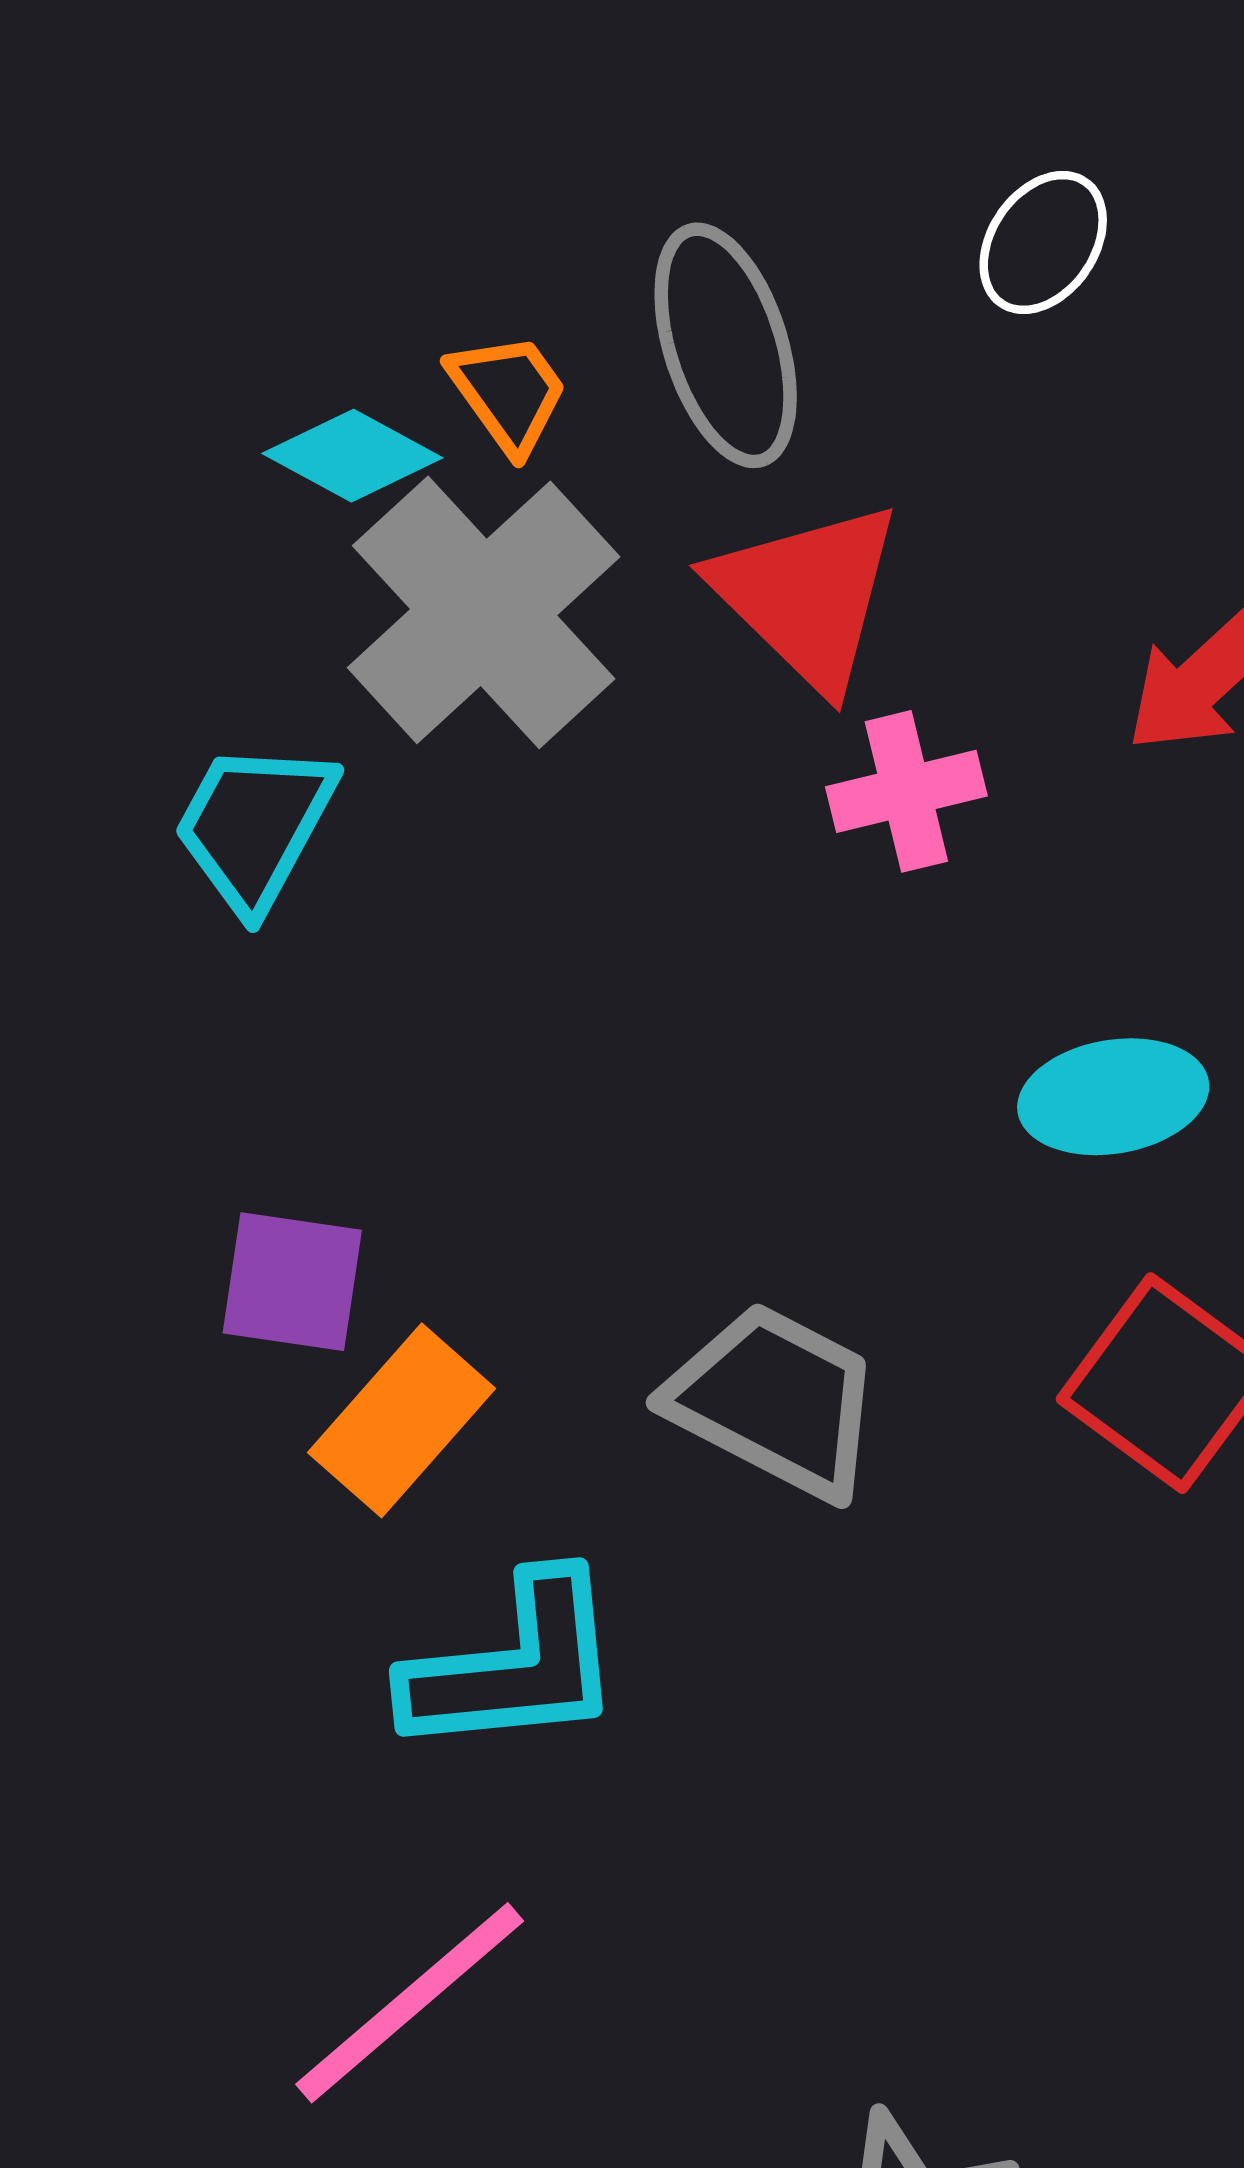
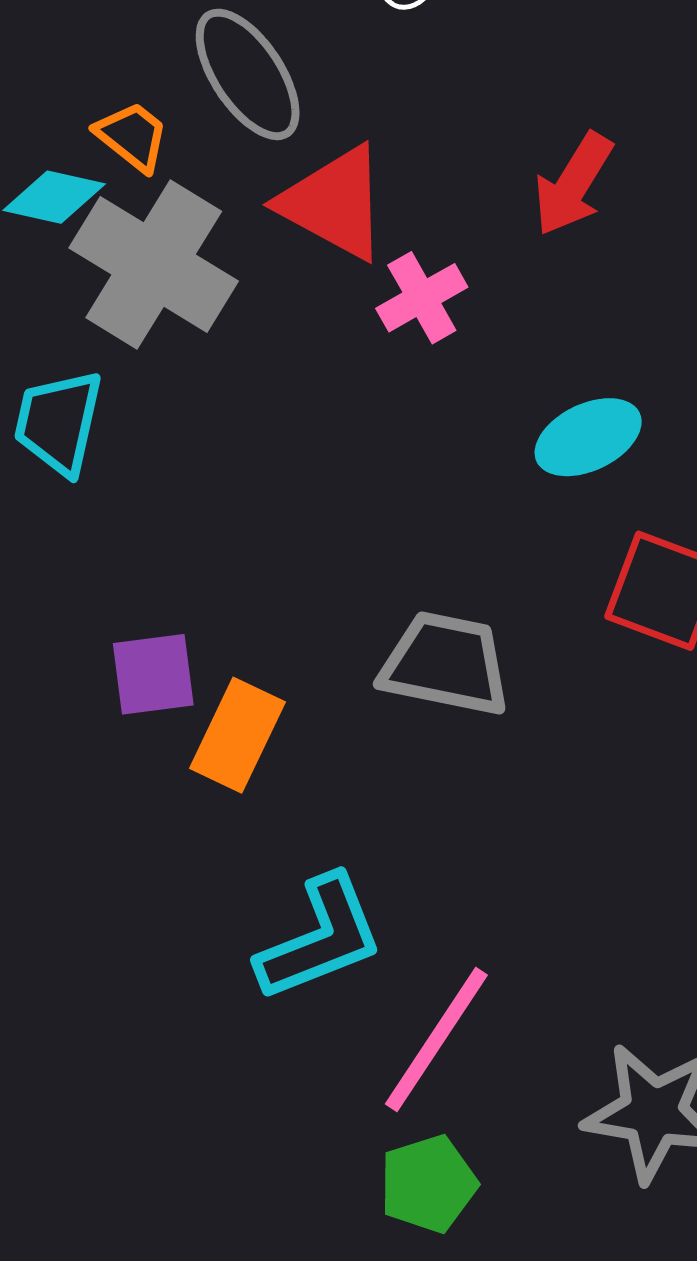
cyan L-shape: (514, 1666) -> (320, 938), moved
pink line: (410, 2003) -> (436, 1039), moved

